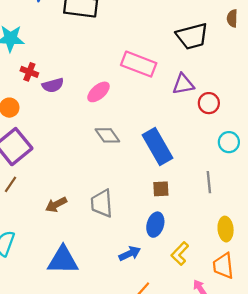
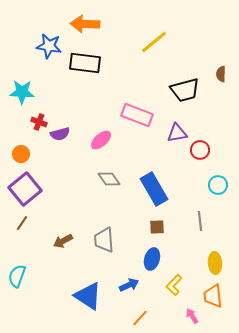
blue triangle: (63, 260) -> (88, 296), moved, turned 32

